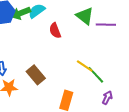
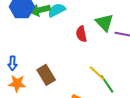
red semicircle: (55, 31) -> (81, 34), moved

